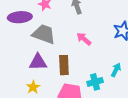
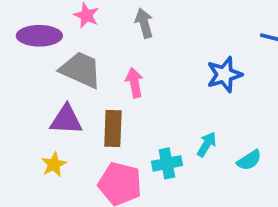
pink arrow: (84, 39) -> (134, 83), moved, turned 35

